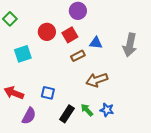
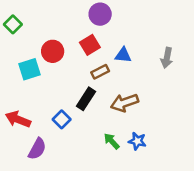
red circle: (47, 32) -> (53, 51), moved
gray arrow: (130, 45) -> (167, 58), size x0.7
blue square: (48, 93) -> (62, 119), turned 32
black rectangle: (67, 114) -> (86, 99), moved

